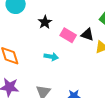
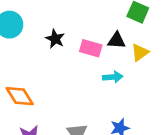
cyan arrow: (51, 57) -> (113, 77), moved

